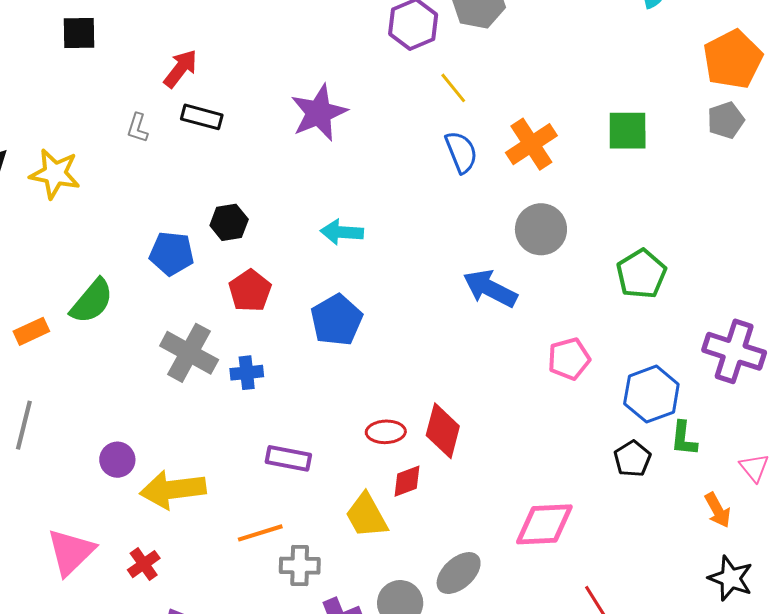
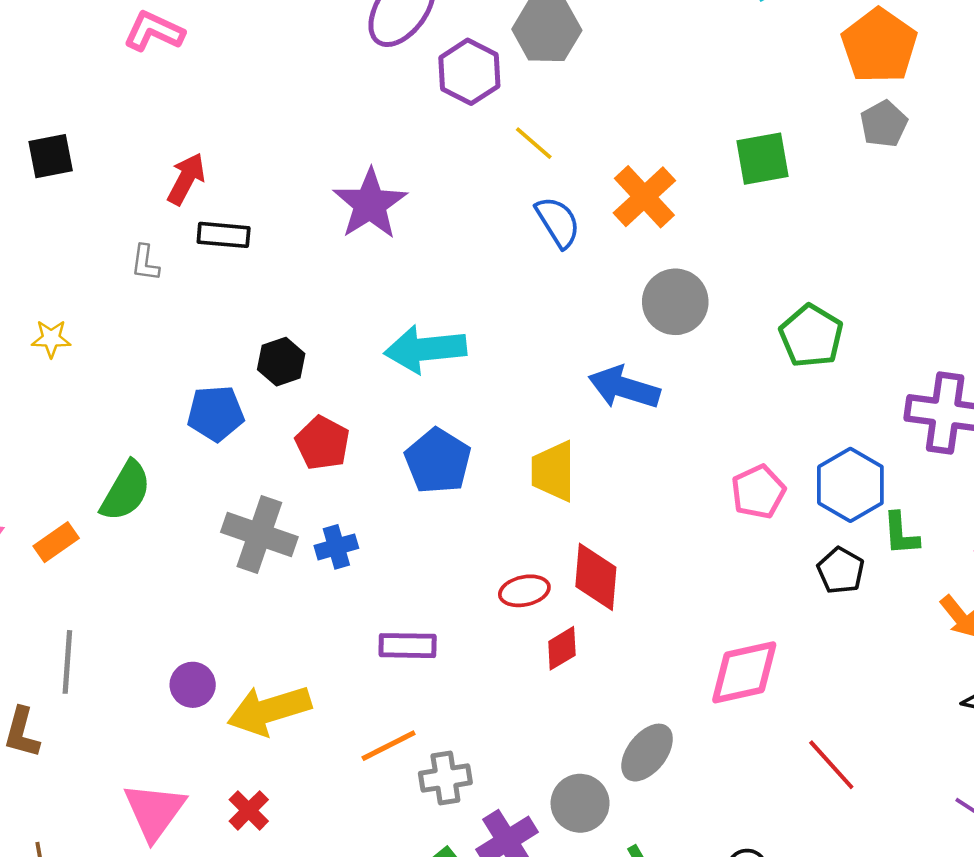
yellow star: (55, 174) -> (51, 339), size x0.6
cyan arrow: (342, 232) -> (425, 349), size x1.5
pink pentagon: (569, 359) -> (758, 492), moved
yellow trapezoid: (366, 516) -> (553, 471), moved, turned 39

